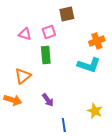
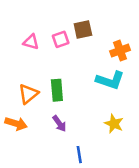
brown square: (67, 14) -> (83, 30), moved
green rectangle: (46, 55) -> (57, 90), moved
yellow star: (95, 111) -> (114, 124), moved

